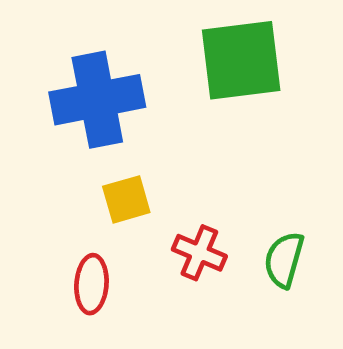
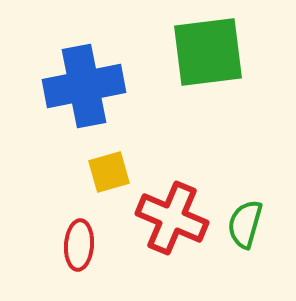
red cross: (199, 253) -> (172, 218), size x1.5

